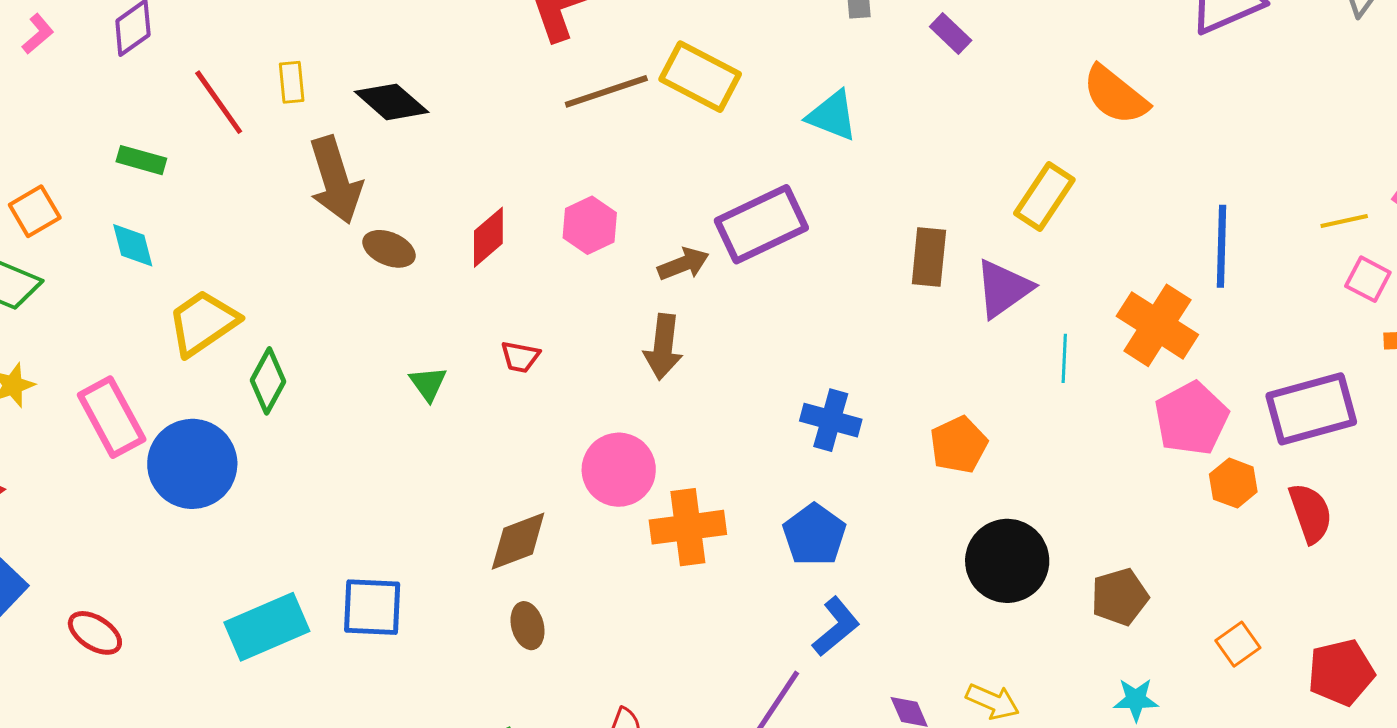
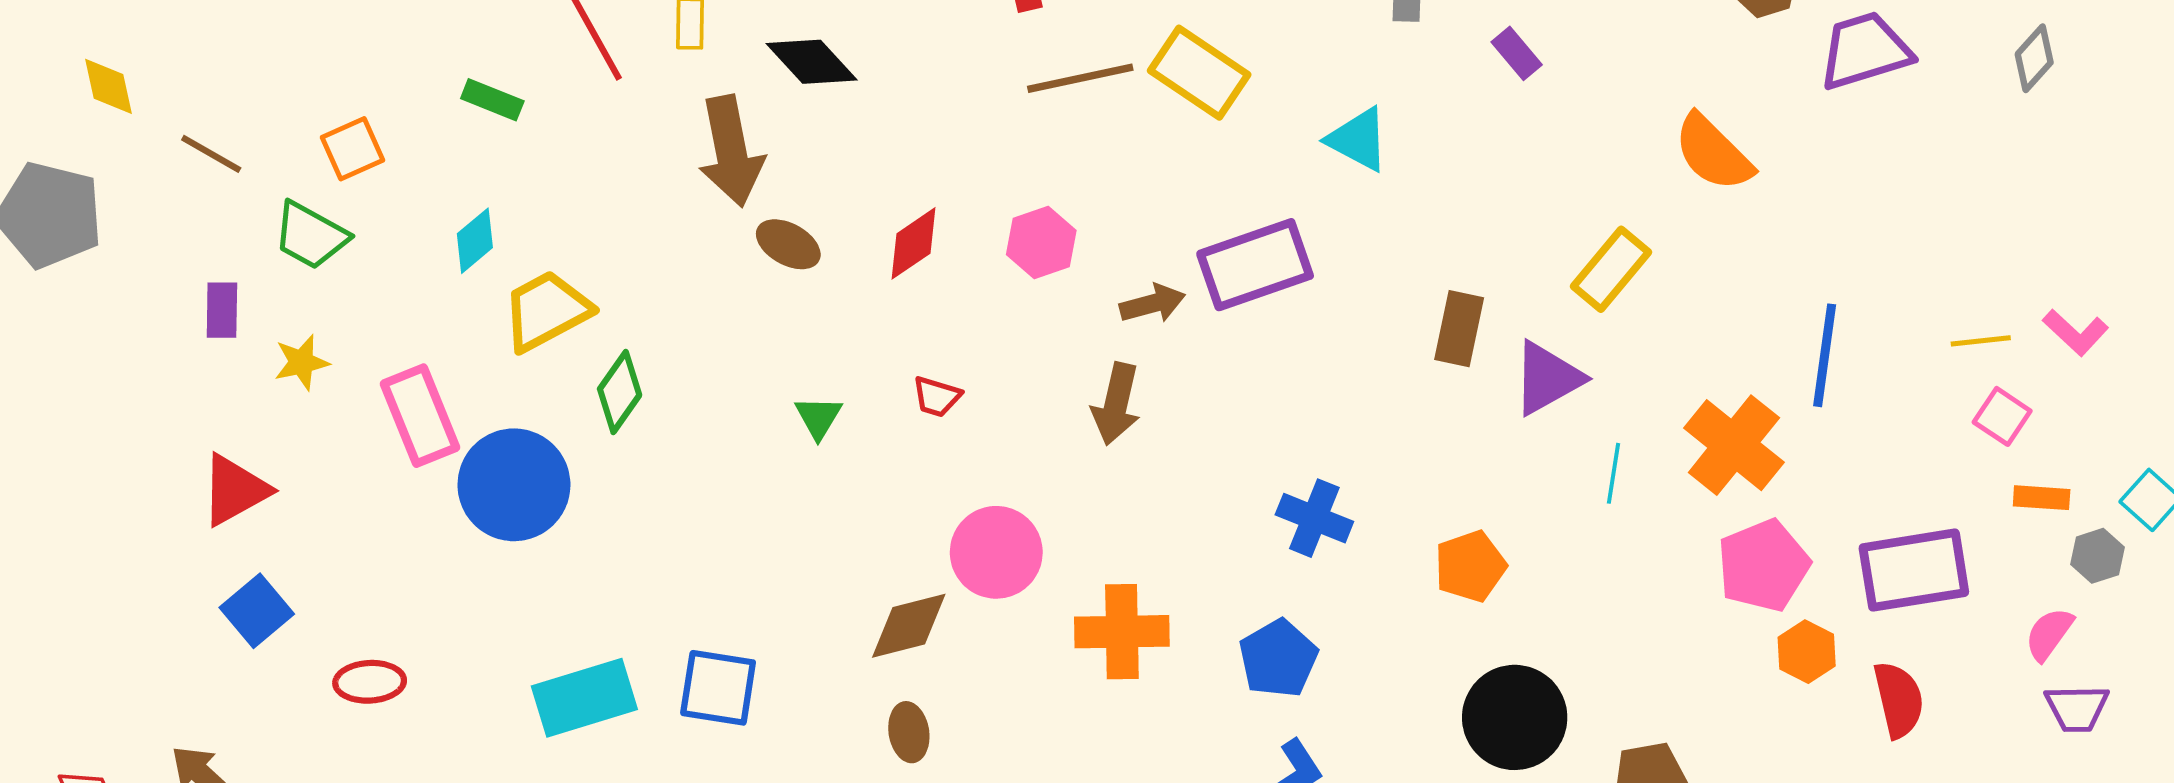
cyan diamond: (133, 245) -> (475, 241), moved, turned 58
pink circle: (619, 470) -> (996, 552), moved
red ellipse: (95, 633) -> (370, 682), turned -42

